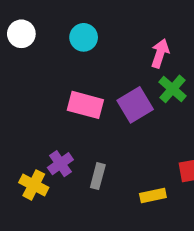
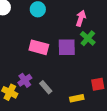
purple square: (135, 105) -> (67, 47), turned 30
gray rectangle: (98, 176) -> (46, 87), turned -56

